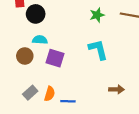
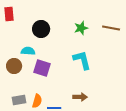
black circle: (36, 14) -> (41, 29), moved
brown arrow: (116, 89) -> (80, 97), moved
gray rectangle: (30, 93) -> (19, 100), turned 32

